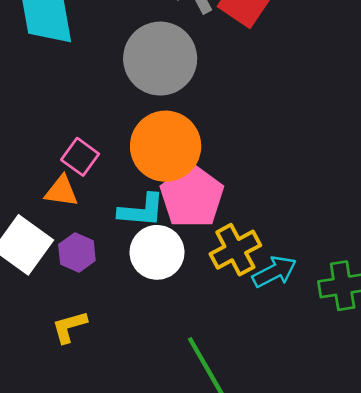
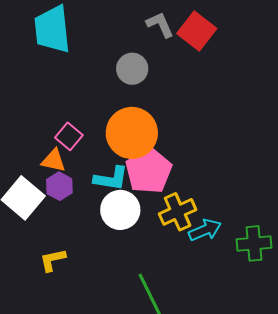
gray circle: (160, 59) -> (132, 69), size x0.6
purple hexagon: (77, 253) -> (59, 186), moved

